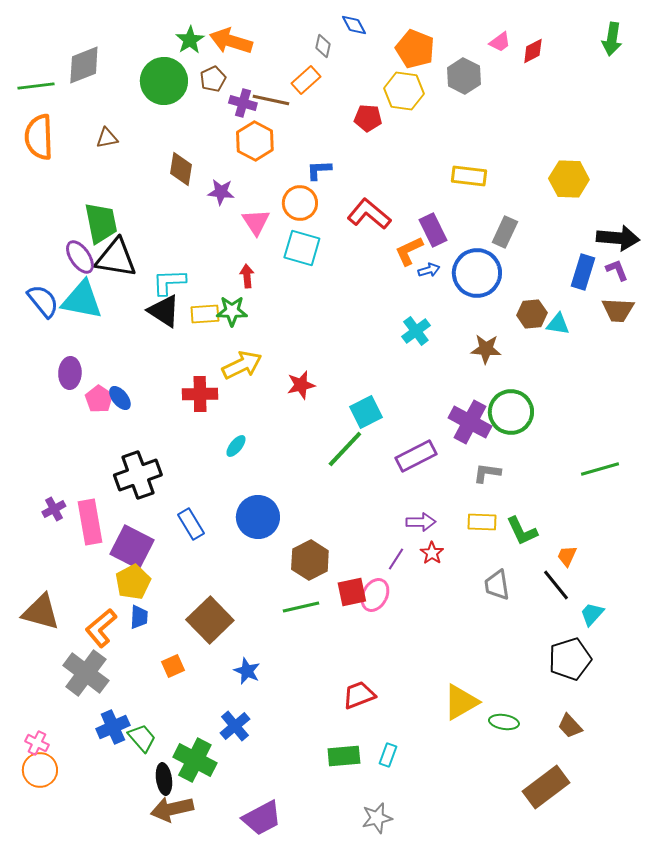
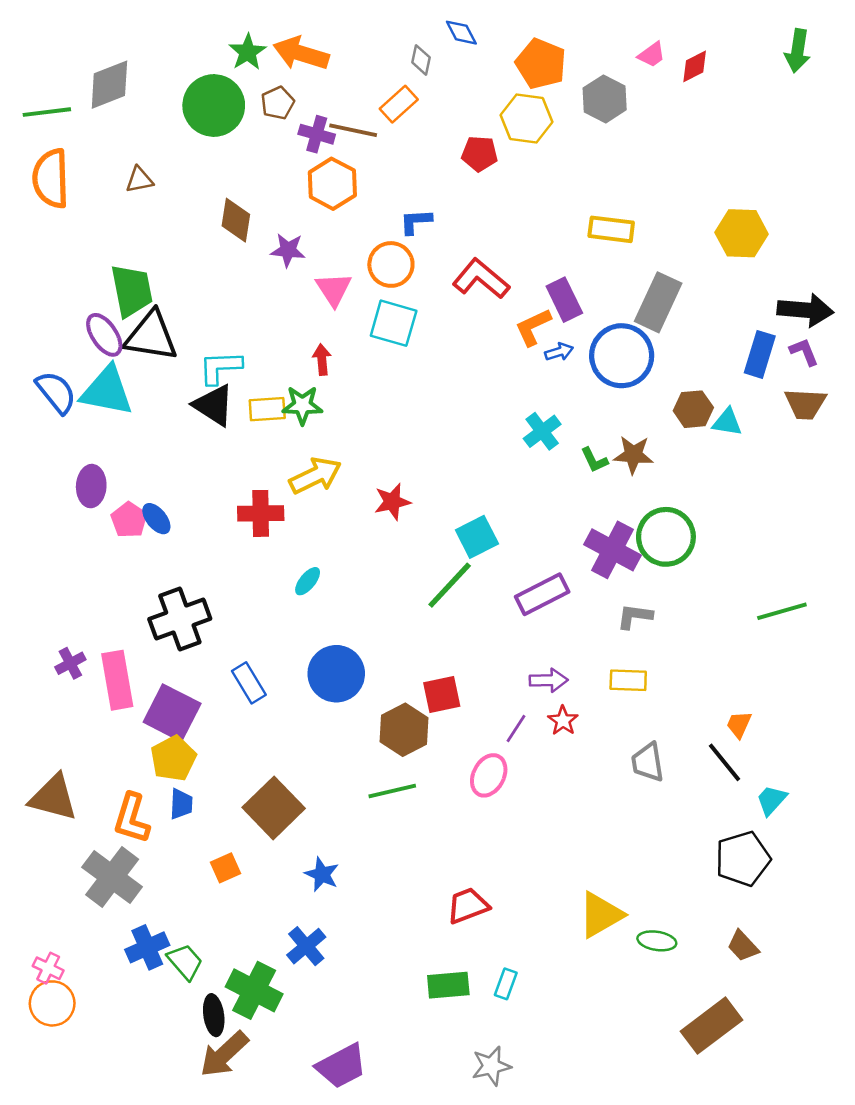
gray rectangle: (505, 232) -> (658, 302), size x1.4
green L-shape: (522, 531) -> (594, 460), moved, size x0.7
red square: (352, 592) -> (442, 695), moved
orange L-shape: (101, 628) -> (132, 818), turned -33
brown arrow: (172, 809) -> (224, 1054), turned -30

